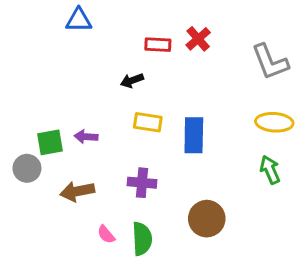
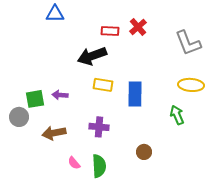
black arrow: (132, 81) -> (92, 56), size x1.8
green arrow: (270, 170) -> (177, 115), moved
brown circle: (207, 219) -> (144, 152), size x0.6

